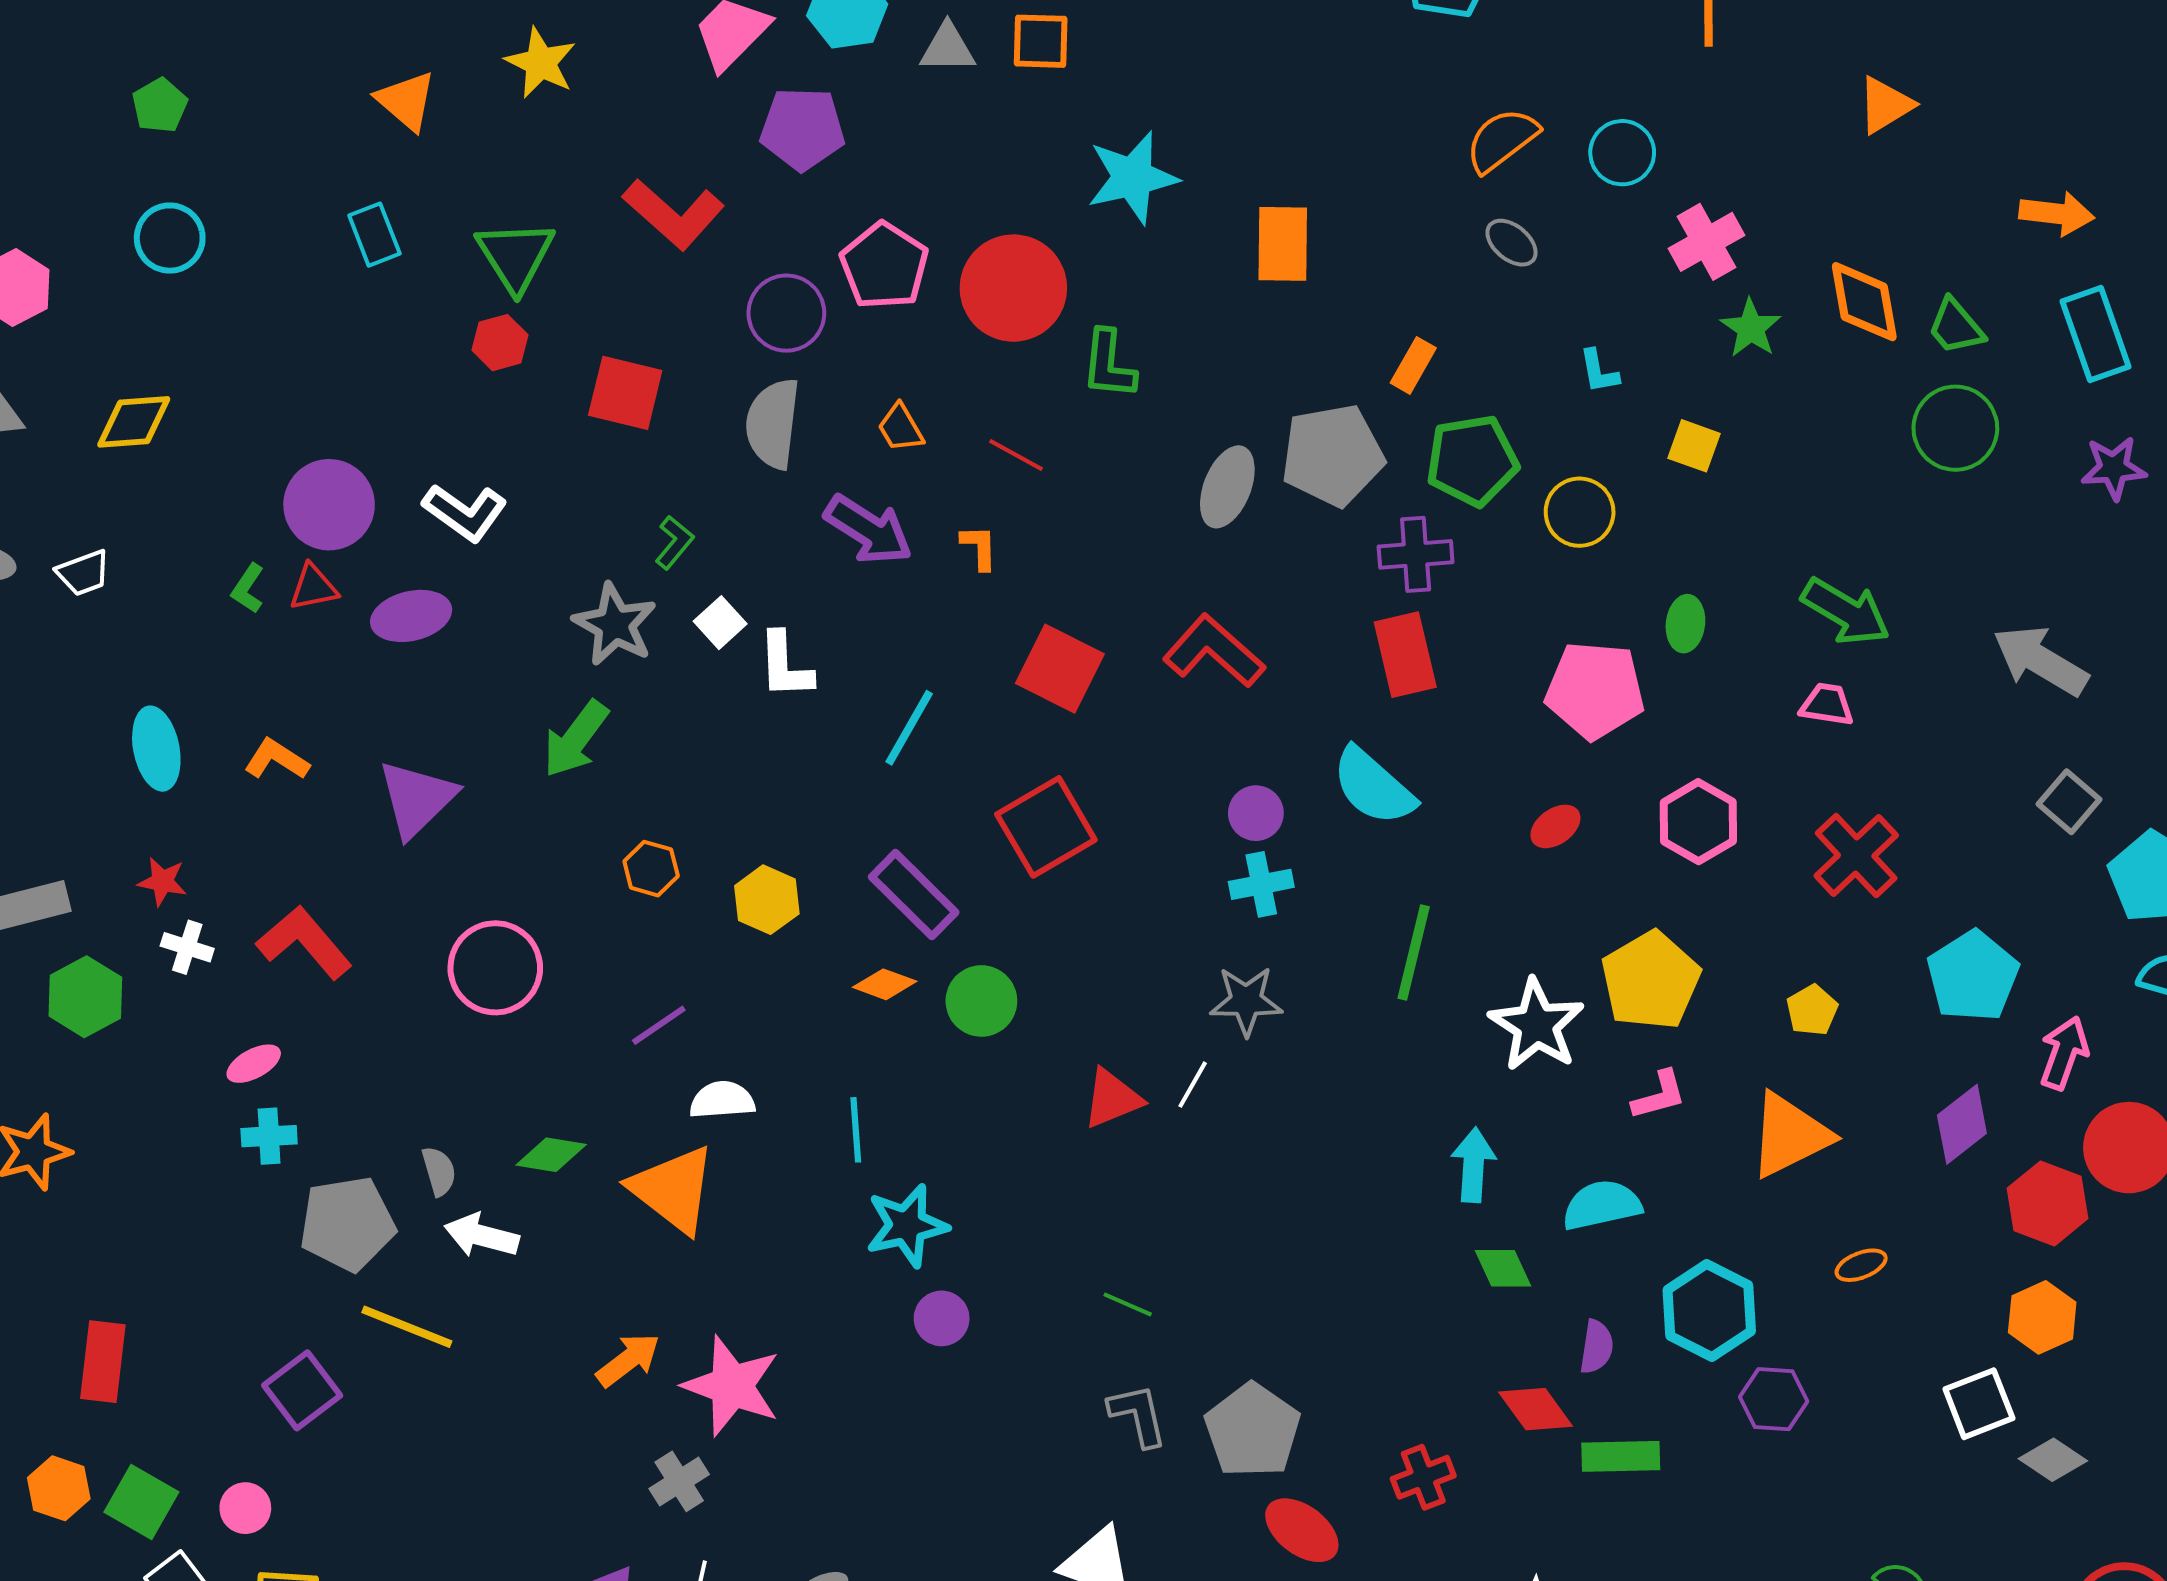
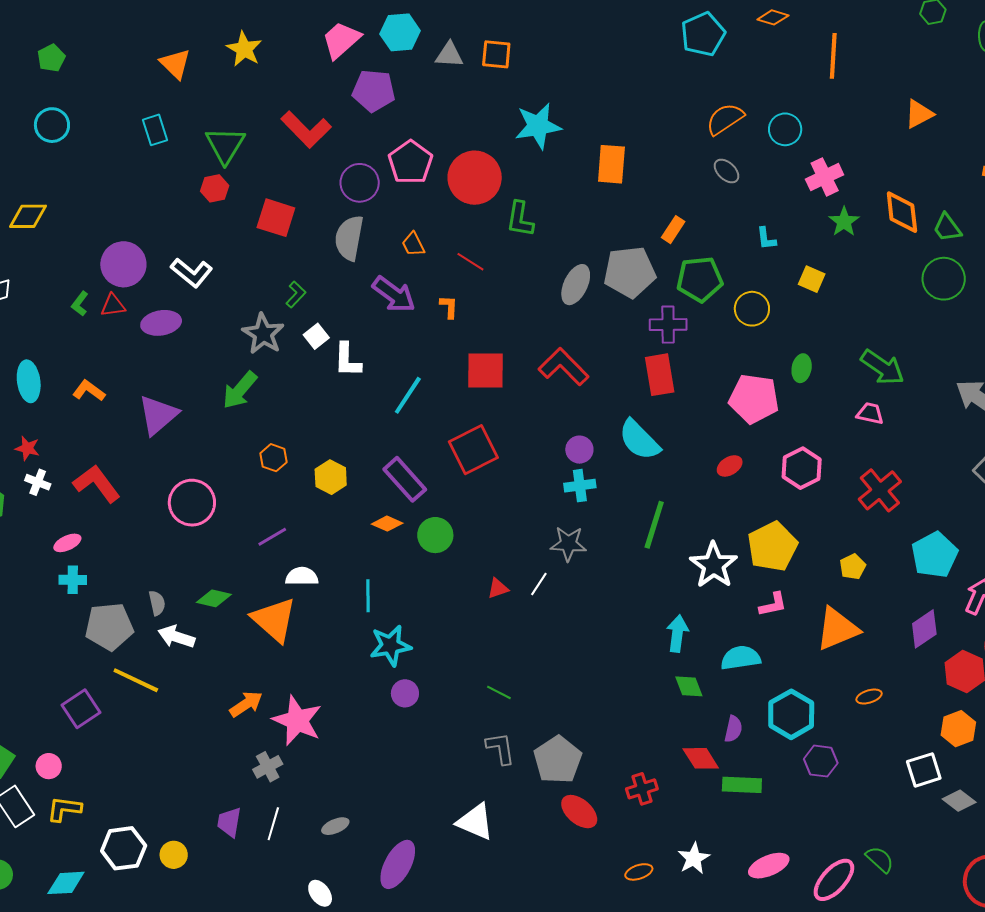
red square: (1060, 669) -> (486, 371), turned -30
red triangle: (1112, 1099) -> (498, 588), size x0.7

